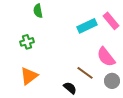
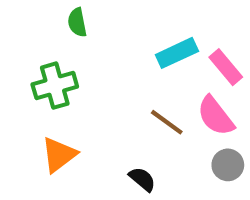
pink rectangle: (111, 21) -> (226, 67), moved
green cross: (27, 42) -> (55, 86), size x1.5
brown line: (85, 73) -> (167, 122), moved

